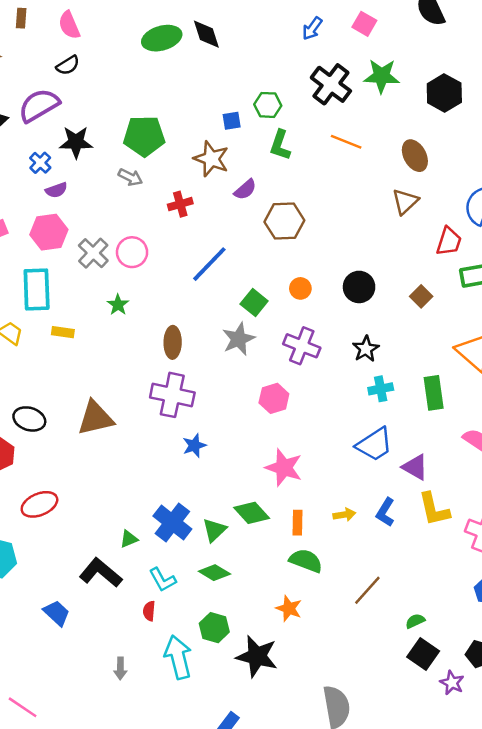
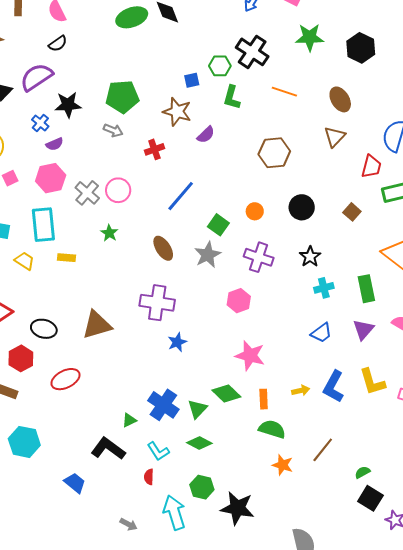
black cross: (331, 84) -> (252, 52), moved
brown hexagon: (284, 221) -> (274, 153), moved
brown ellipse: (173, 342) -> (163, 248), moved, turned -30
blue trapezoid: (374, 444) -> (321, 333), size x0.7
purple triangle: (415, 467) -> (363, 330), moved, turned 45
red ellipse: (39, 504) -> (65, 379), moved
blue L-shape: (385, 512) -> (334, 387), size x1.4
orange star: (289, 608) -> (283, 465), moved
gray arrow: (120, 669) -> (129, 524), turned -60

